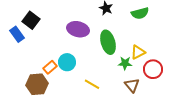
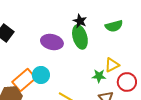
green ellipse: (108, 42) -> (80, 37), moved
orange rectangle: (50, 67) -> (24, 80), size x1.6

